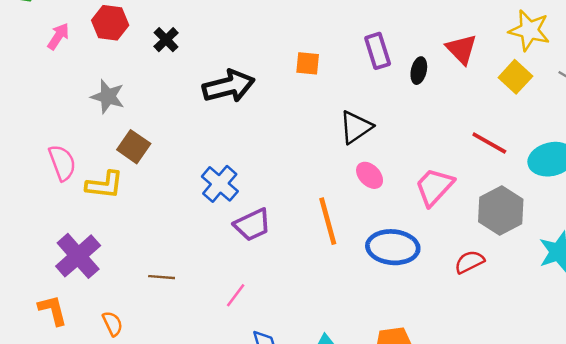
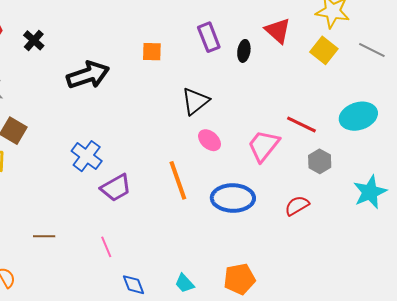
red line: (489, 143) -> (301, 125), moved
gray hexagon: (501, 210) -> (320, 161), size x0.6
pink line: (236, 295) -> (106, 247), turned -55

